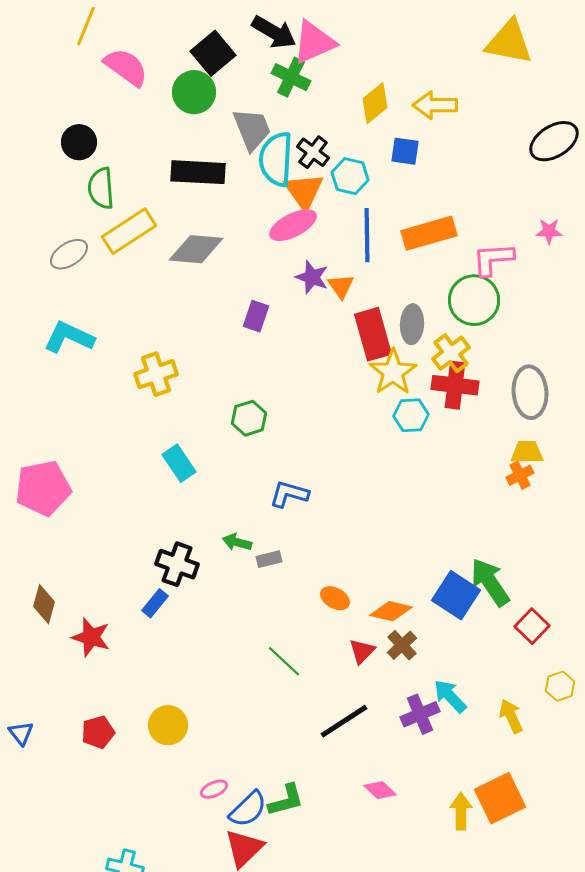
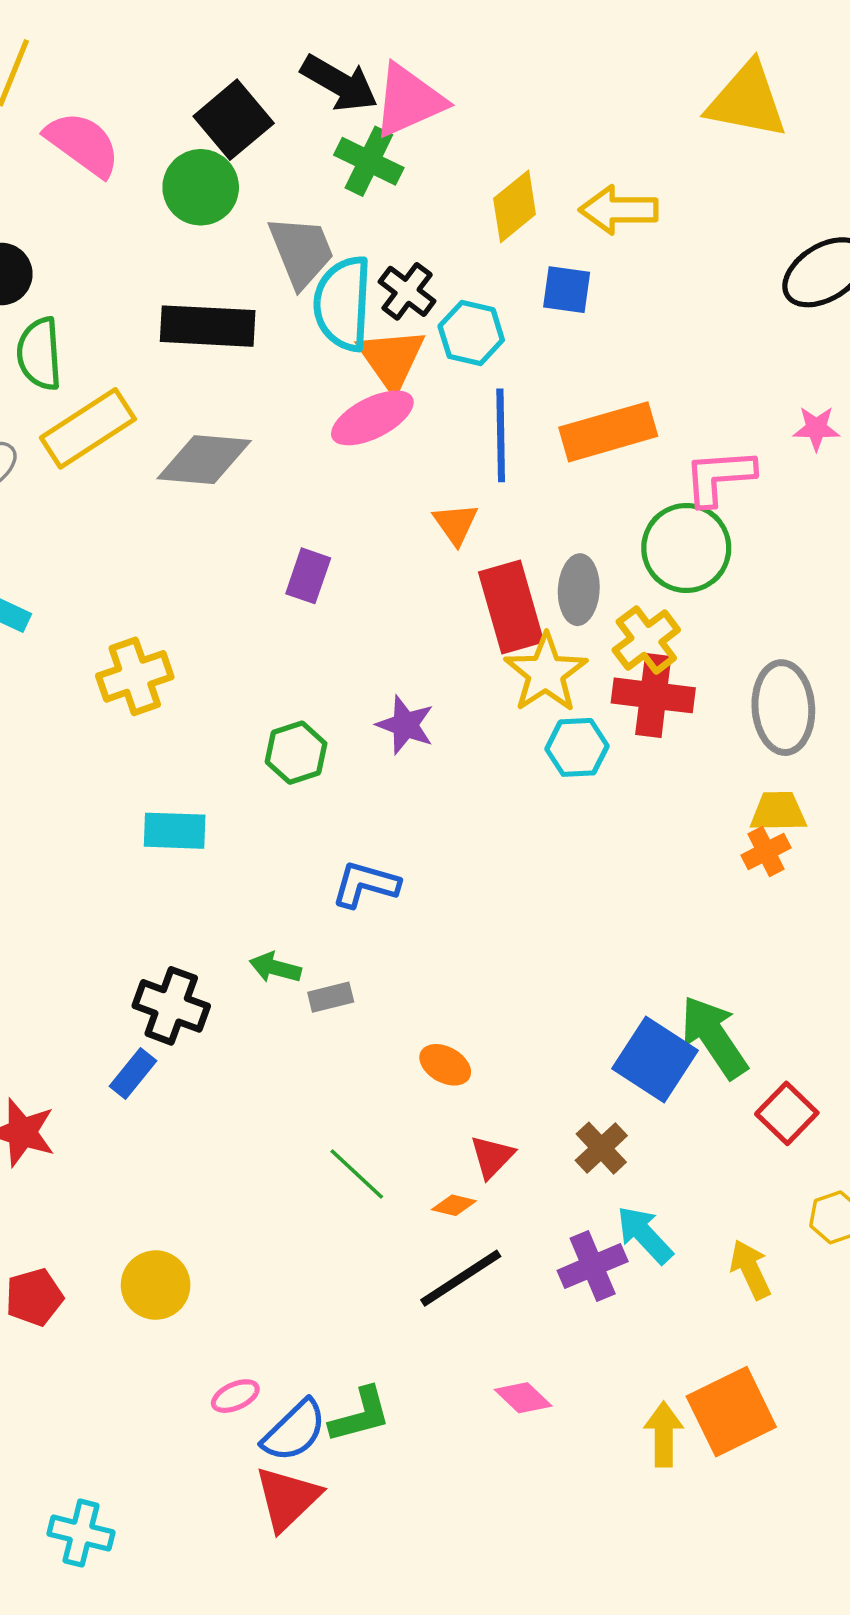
purple star: (312, 277) -> (405, 725), moved
cyan rectangle: (179, 463) -> (175, 831), turned -54
orange diamond: (391, 611) -> (454, 1205), moved, size x0.6
brown cross: (402, 645) -> (601, 1148), moved

